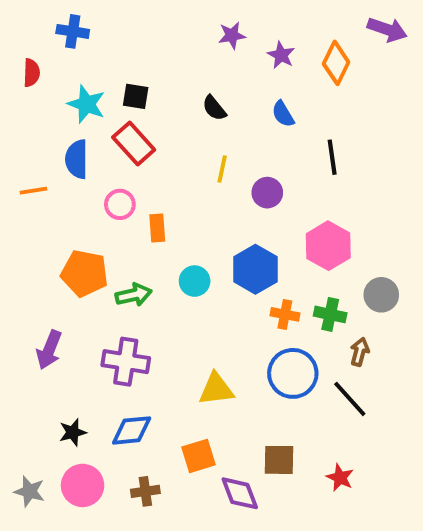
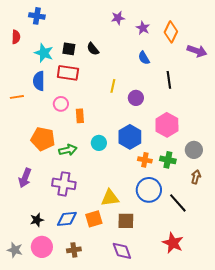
purple arrow: (387, 29) -> (197, 51), moved
black semicircle: (214, 108) -> (93, 49), moved
red rectangle: (134, 143) -> (68, 73), turned -40
brown arrow: (360, 352) -> (196, 177), moved
orange square: (198, 456) -> (94, 219), moved
brown square: (279, 460) -> (126, 221), moved
red star: (340, 478) -> (173, 243), size x1.5

